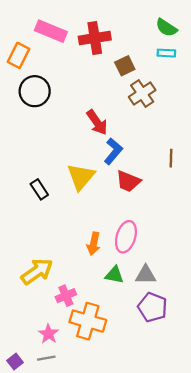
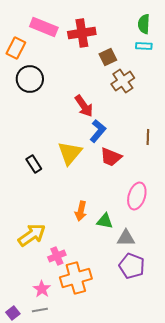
green semicircle: (166, 28) -> (144, 24), turned 60
pink ellipse: (126, 237) -> (137, 196), moved
green triangle: (114, 275) -> (105, 221), moved
orange cross: (88, 321) -> (76, 278), turned -32

